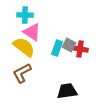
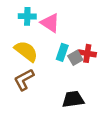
pink triangle: (32, 32) -> (50, 23), moved
gray square: (69, 45) -> (75, 58), moved, turned 32

